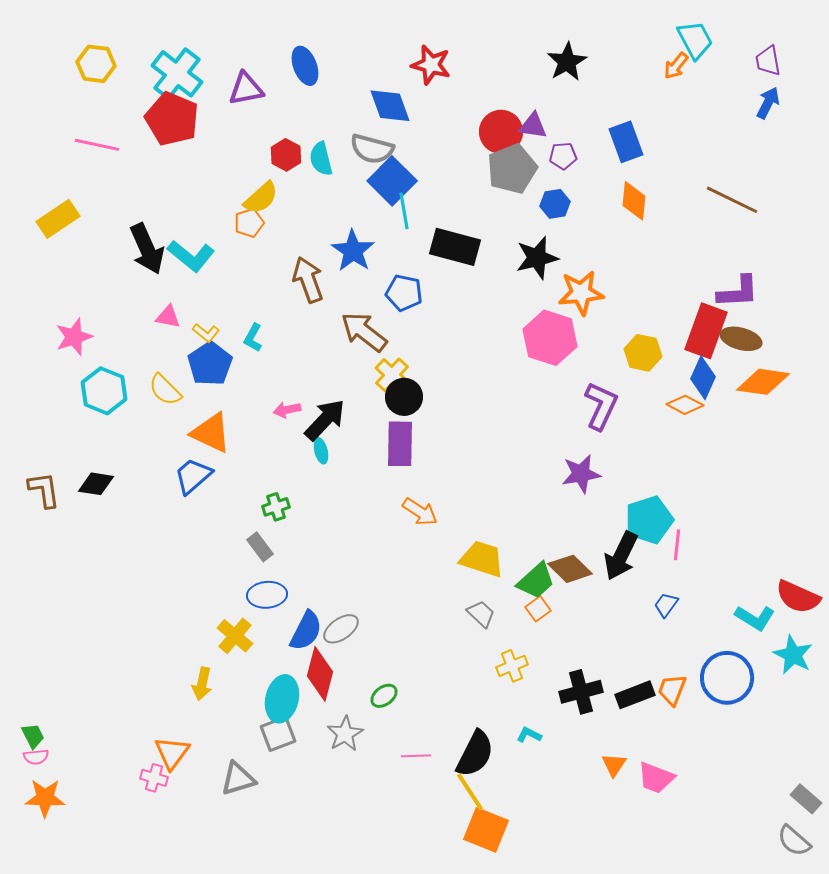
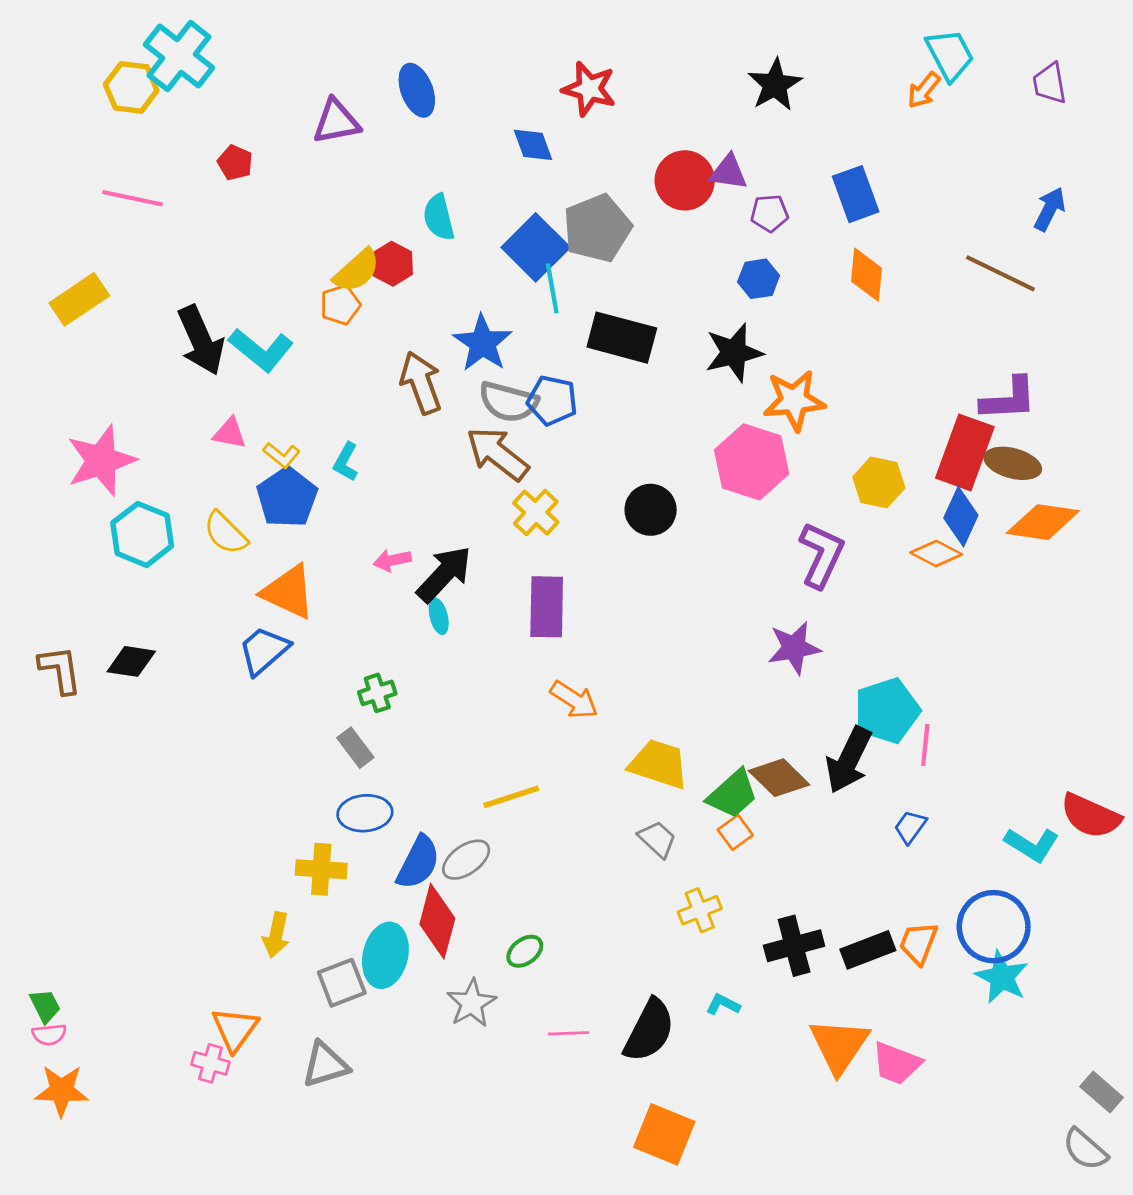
cyan cross: (177, 74) -> (179, 56), moved
blue arrow: (768, 103) -> (1050, 209), moved
blue diamond: (390, 106) -> (533, 145), size x0.7
red pentagon: (172, 119) -> (235, 163), size x0.5
gray semicircle: (372, 149) -> (508, 402), moved
red hexagon: (286, 155) -> (392, 264), moved
gray pentagon: (512, 169) -> (597, 228), moved
pink star: (74, 337) -> (101, 461), size x1.4
black circle: (404, 397) -> (651, 510), moved
yellow cross: (235, 636) -> (321, 869), turned -36
cyan star: (793, 655) -> (1002, 977), moved
gray square: (278, 734) -> (342, 983), moved
orange triangle: (614, 765) -> (839, 1046), size x1.8
yellow line: (470, 792) -> (511, 797), moved, turned -75

